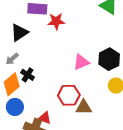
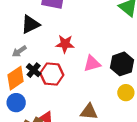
red star: (56, 21) -> (65, 44), moved
red hexagon: (69, 95) -> (52, 74), moved

